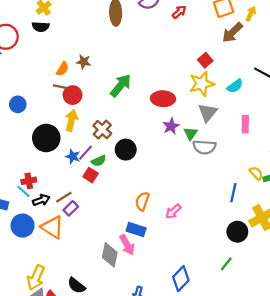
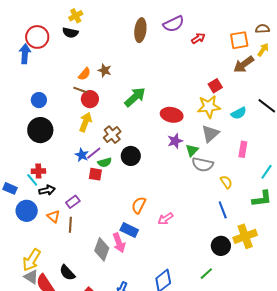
black circle: (46, 138) -> (40, 130), moved
yellow semicircle: (256, 173) -> (226, 182), moved
red square: (91, 175) -> (95, 174), turned -32
blue line: (233, 193) -> (223, 210), turned -42
brown line: (64, 197) -> (70, 225), moved, turned -63
orange triangle: (52, 227) -> (53, 216), size x0.6

